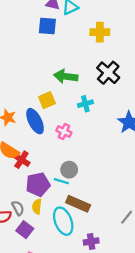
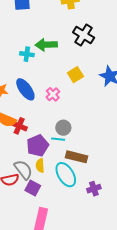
yellow square: (47, 100) -> (75, 75), moved
cyan cross: (85, 104) -> (27, 54), moved, turned 32
pink cross: (64, 132) -> (53, 94), turned 32
gray semicircle: (18, 208) -> (23, 170), size x1.5

